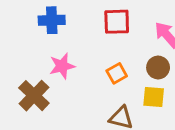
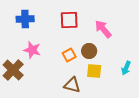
pink star: (62, 66) -> (32, 50), turned 30
brown circle: (158, 67) -> (89, 51), moved

